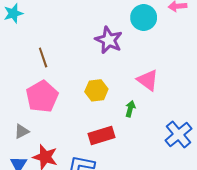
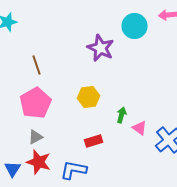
pink triangle: (148, 80) -> (140, 128), moved, size x0.7
gray triangle: (22, 131) -> (36, 137), moved
red rectangle: (102, 135) -> (94, 141), size x0.7

